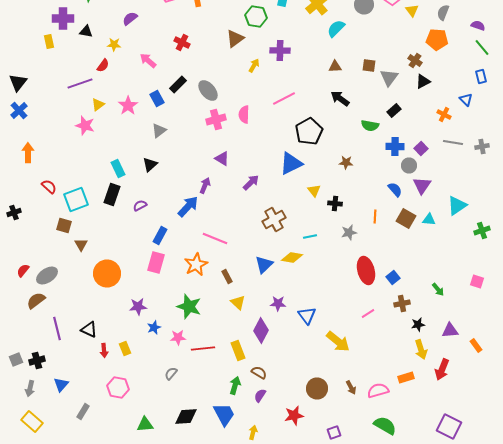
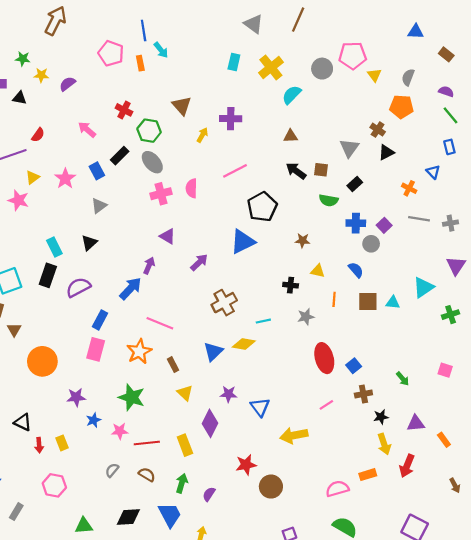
green hexagon: (256, 16) -> (149, 131), moved
brown triangle: (235, 38) -> (182, 106), turned -36
yellow star: (114, 44) -> (41, 75), moved
brown square: (369, 66) -> (321, 170), moved
purple triangle: (422, 186) -> (456, 266), moved
yellow triangle: (314, 190) -> (318, 271), moved, turned -40
purple semicircle: (140, 206) -> (78, 287), size x1.6
brown square: (406, 218) -> (368, 301), turned -30
yellow arrow: (338, 342) -> (294, 435), turned 130
brown semicircle: (259, 372) -> (147, 475), moved
brown arrow: (351, 388) -> (455, 485), moved
red star: (294, 416) -> (246, 465), moved

